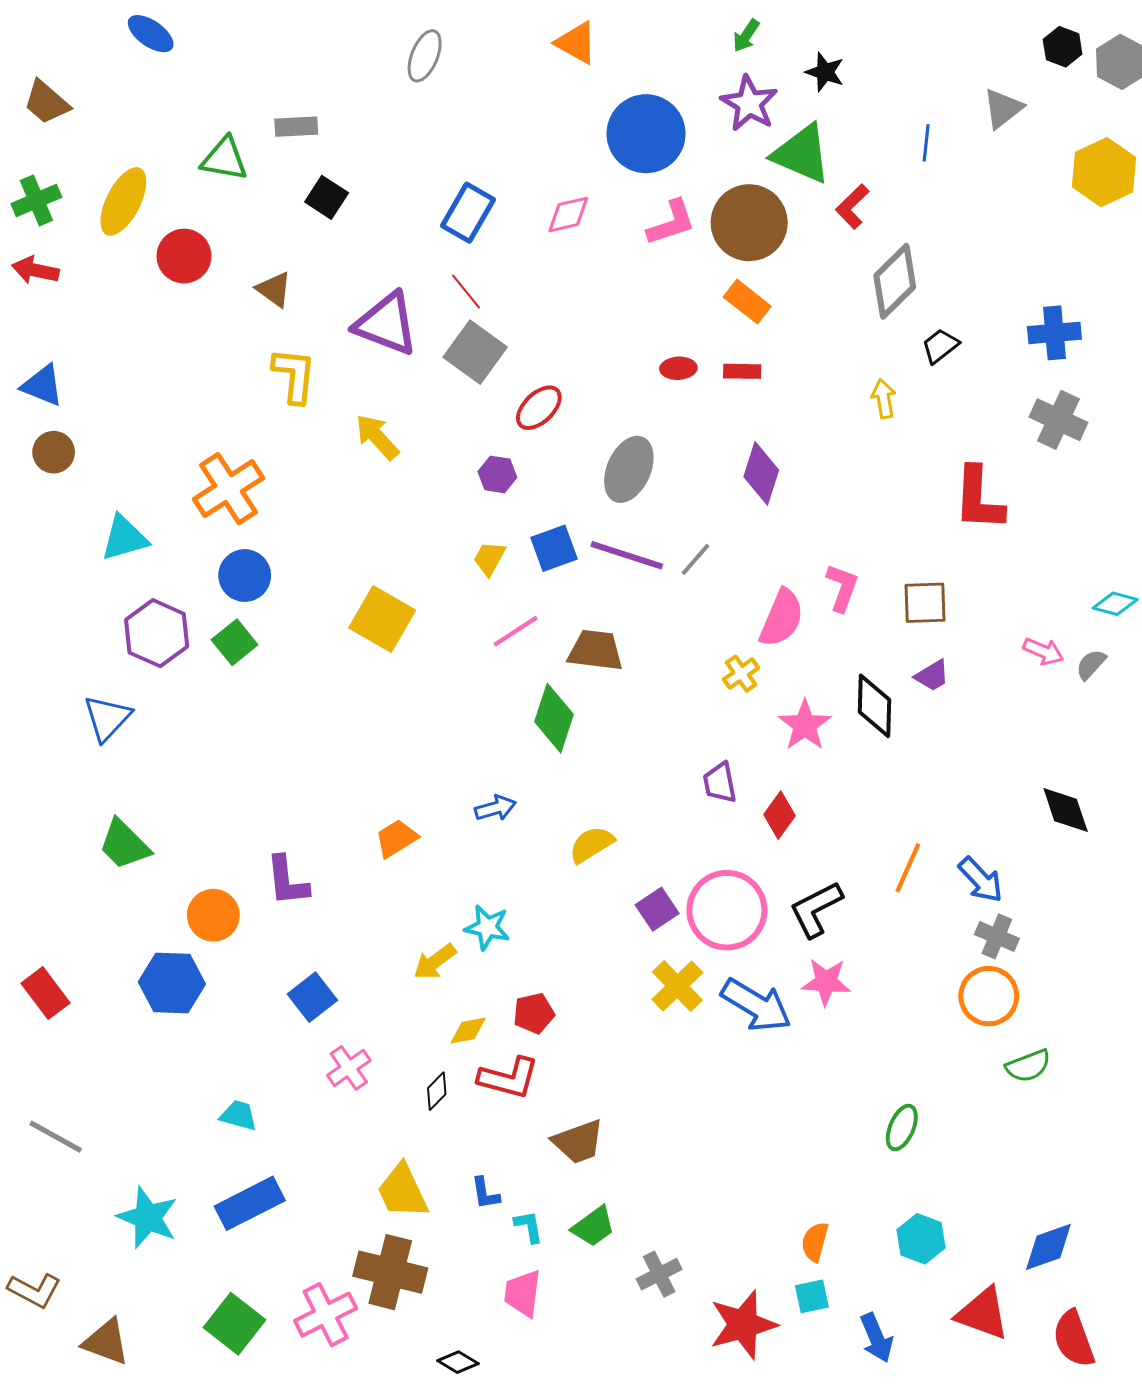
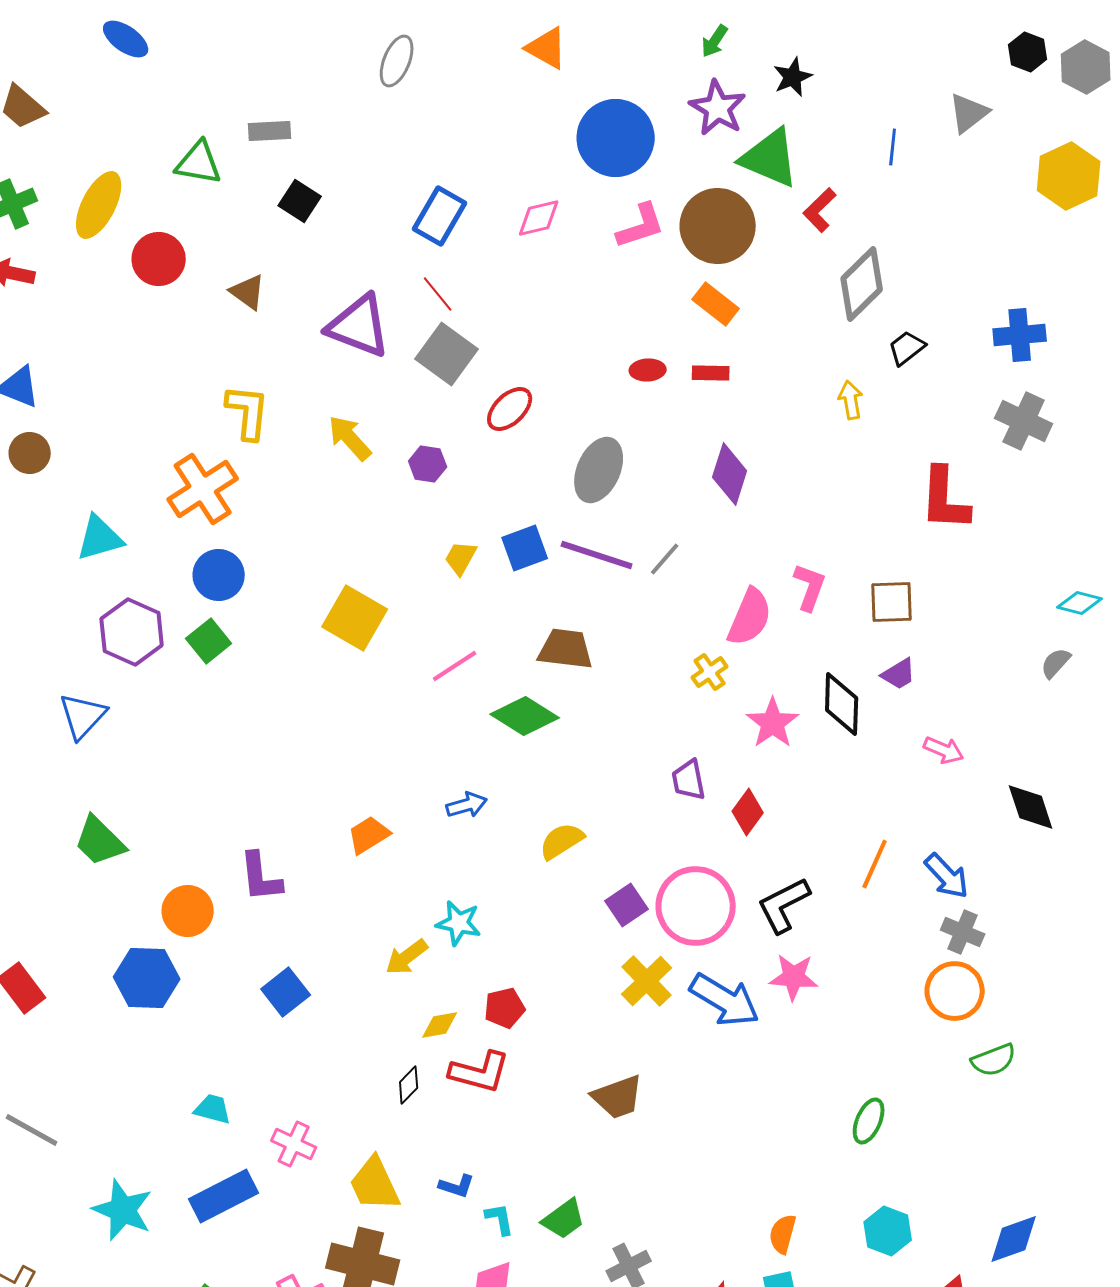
black star: (825, 72) -> (793, 77), turned 30
yellow L-shape: (294, 375) -> (248, 412), moved
purple hexagon: (497, 474) -> (428, 464), moved
pink line: (516, 631) -> (455, 666), moved
pink arrow: (1043, 651) -> (944, 750), moved
green diamond: (554, 718) -> (525, 716), turned -76
pink cross: (349, 1068) -> (294, 1144), moved, turned -30
brown trapezoid: (578, 1142) -> (618, 1097), moved
blue L-shape: (485, 1193) -> (457, 1186), turned -63

